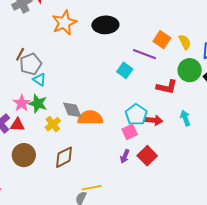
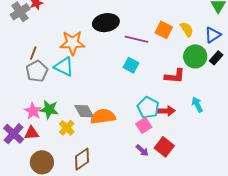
orange star: (64, 23) -> (72, 43), moved, turned 30
brown line: (20, 54) -> (33, 53), moved
purple line: (144, 54) -> (137, 39), moved
cyan triangle: (39, 80) -> (64, 67), moved, size x1.5
purple arrow: (125, 156) -> (142, 150), turned -64

